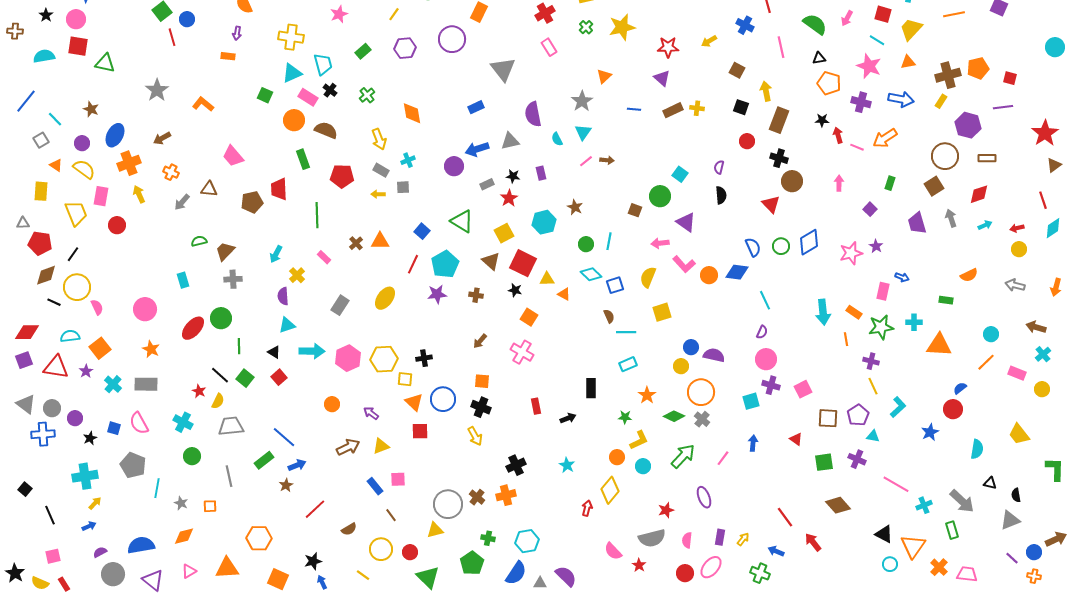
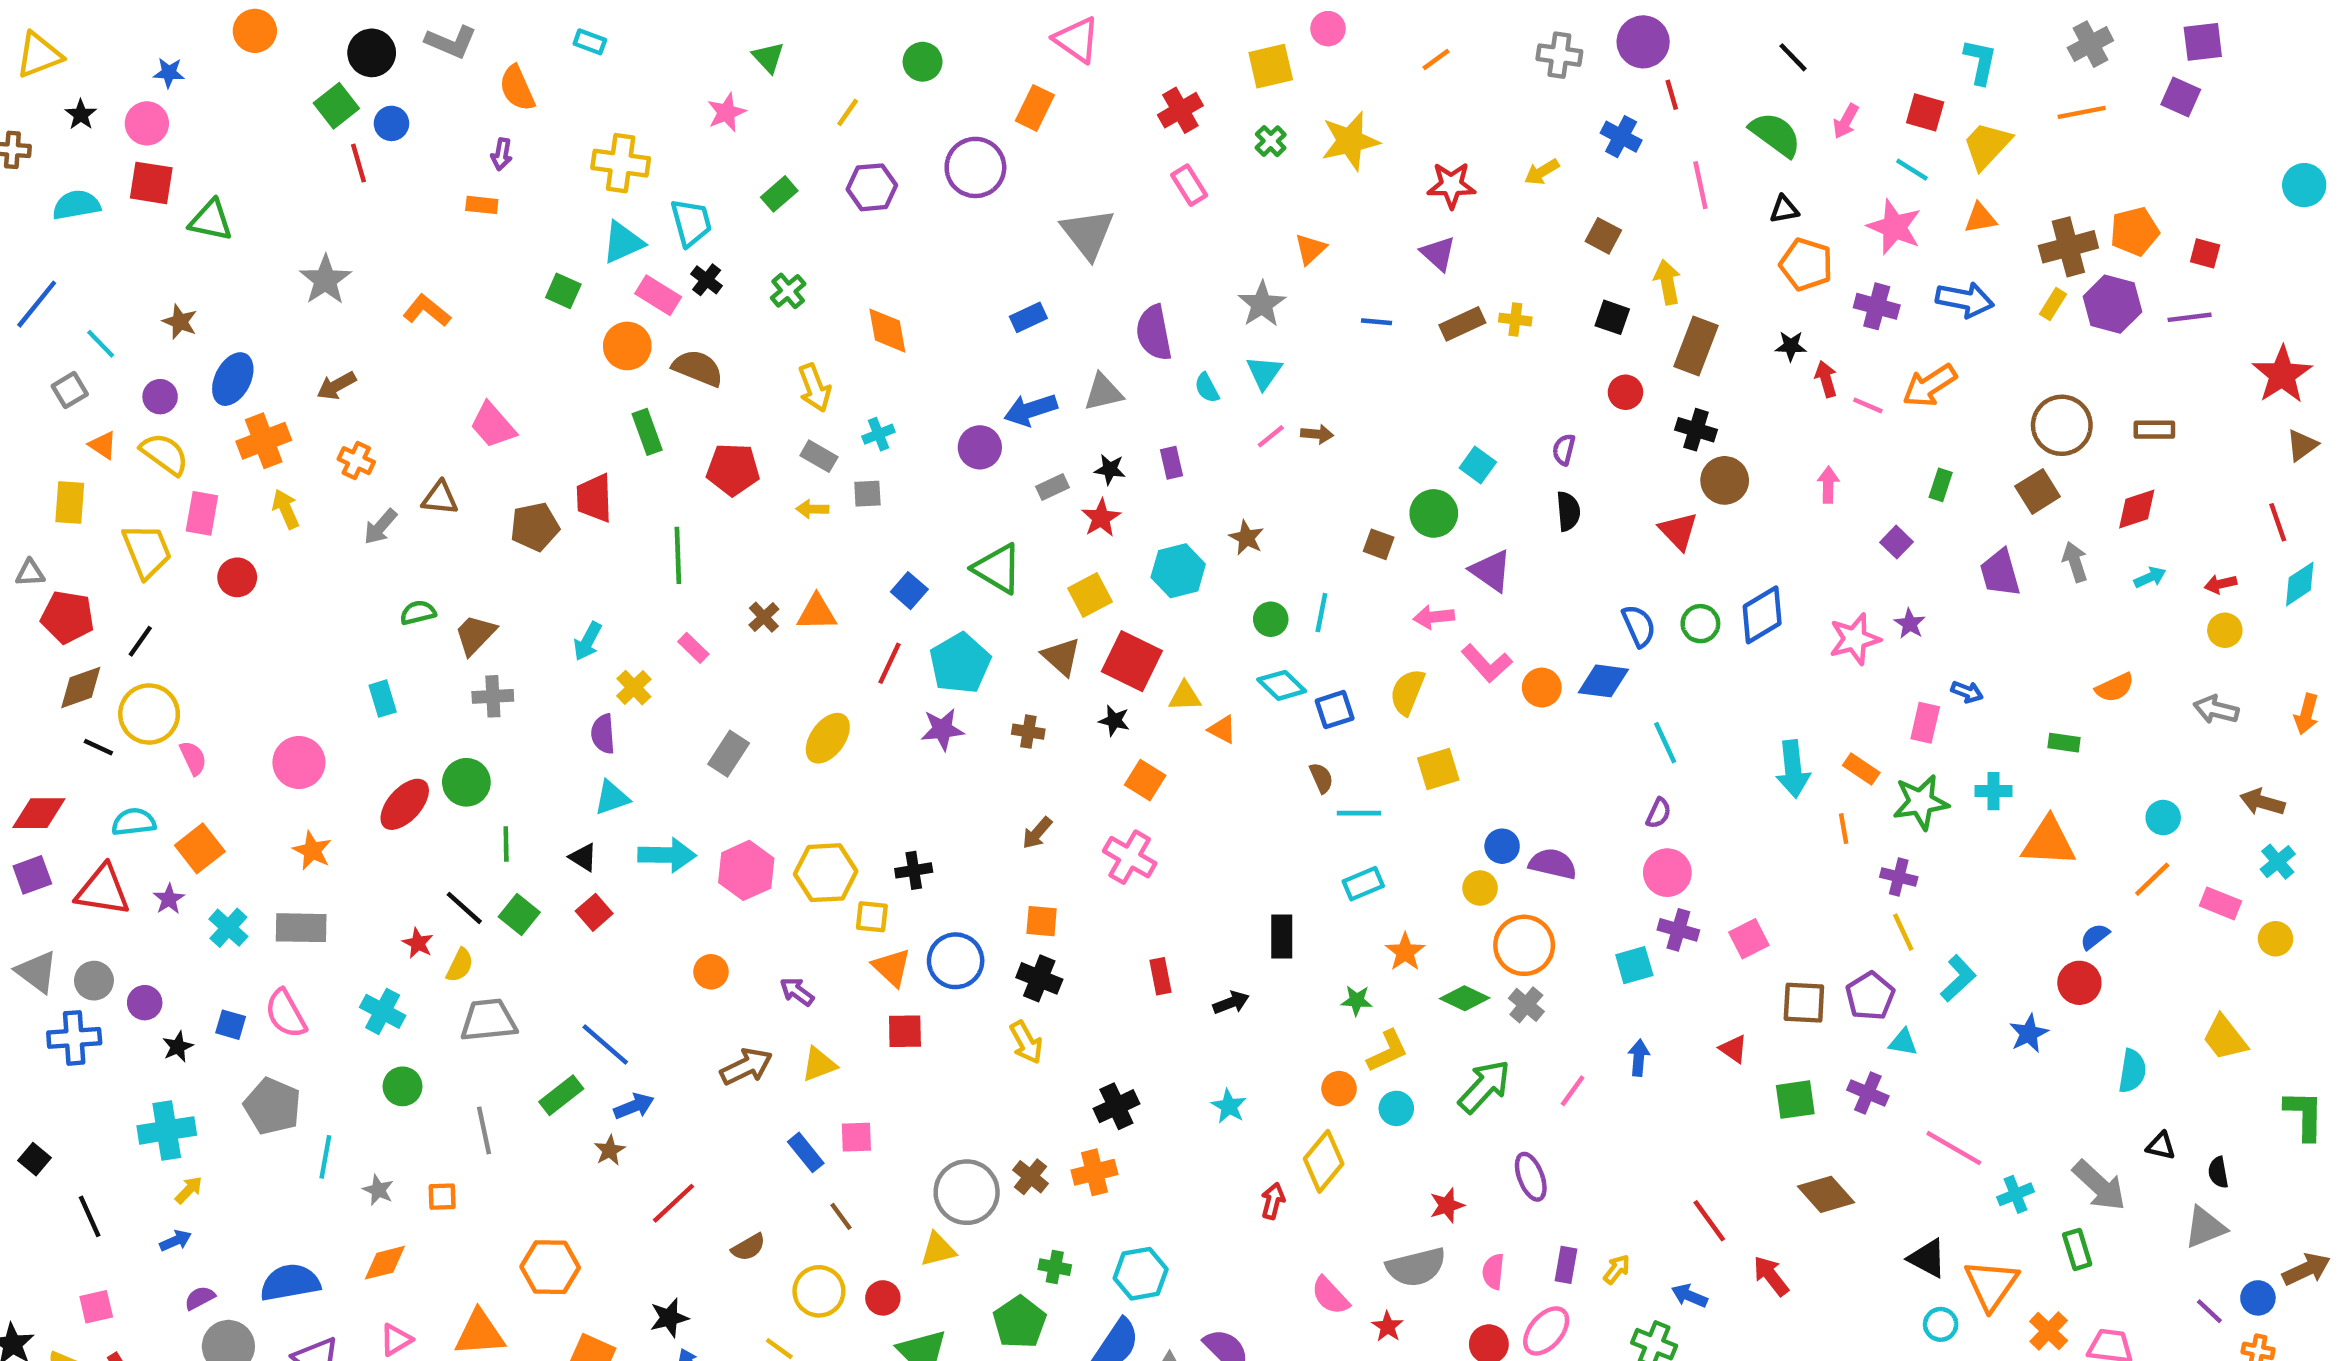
purple hexagon: (968, 125) -> (2112, 304), moved

